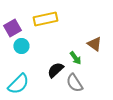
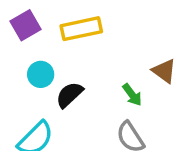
purple square: (12, 28) -> (25, 25), moved
black semicircle: (55, 70) -> (69, 95), moved

